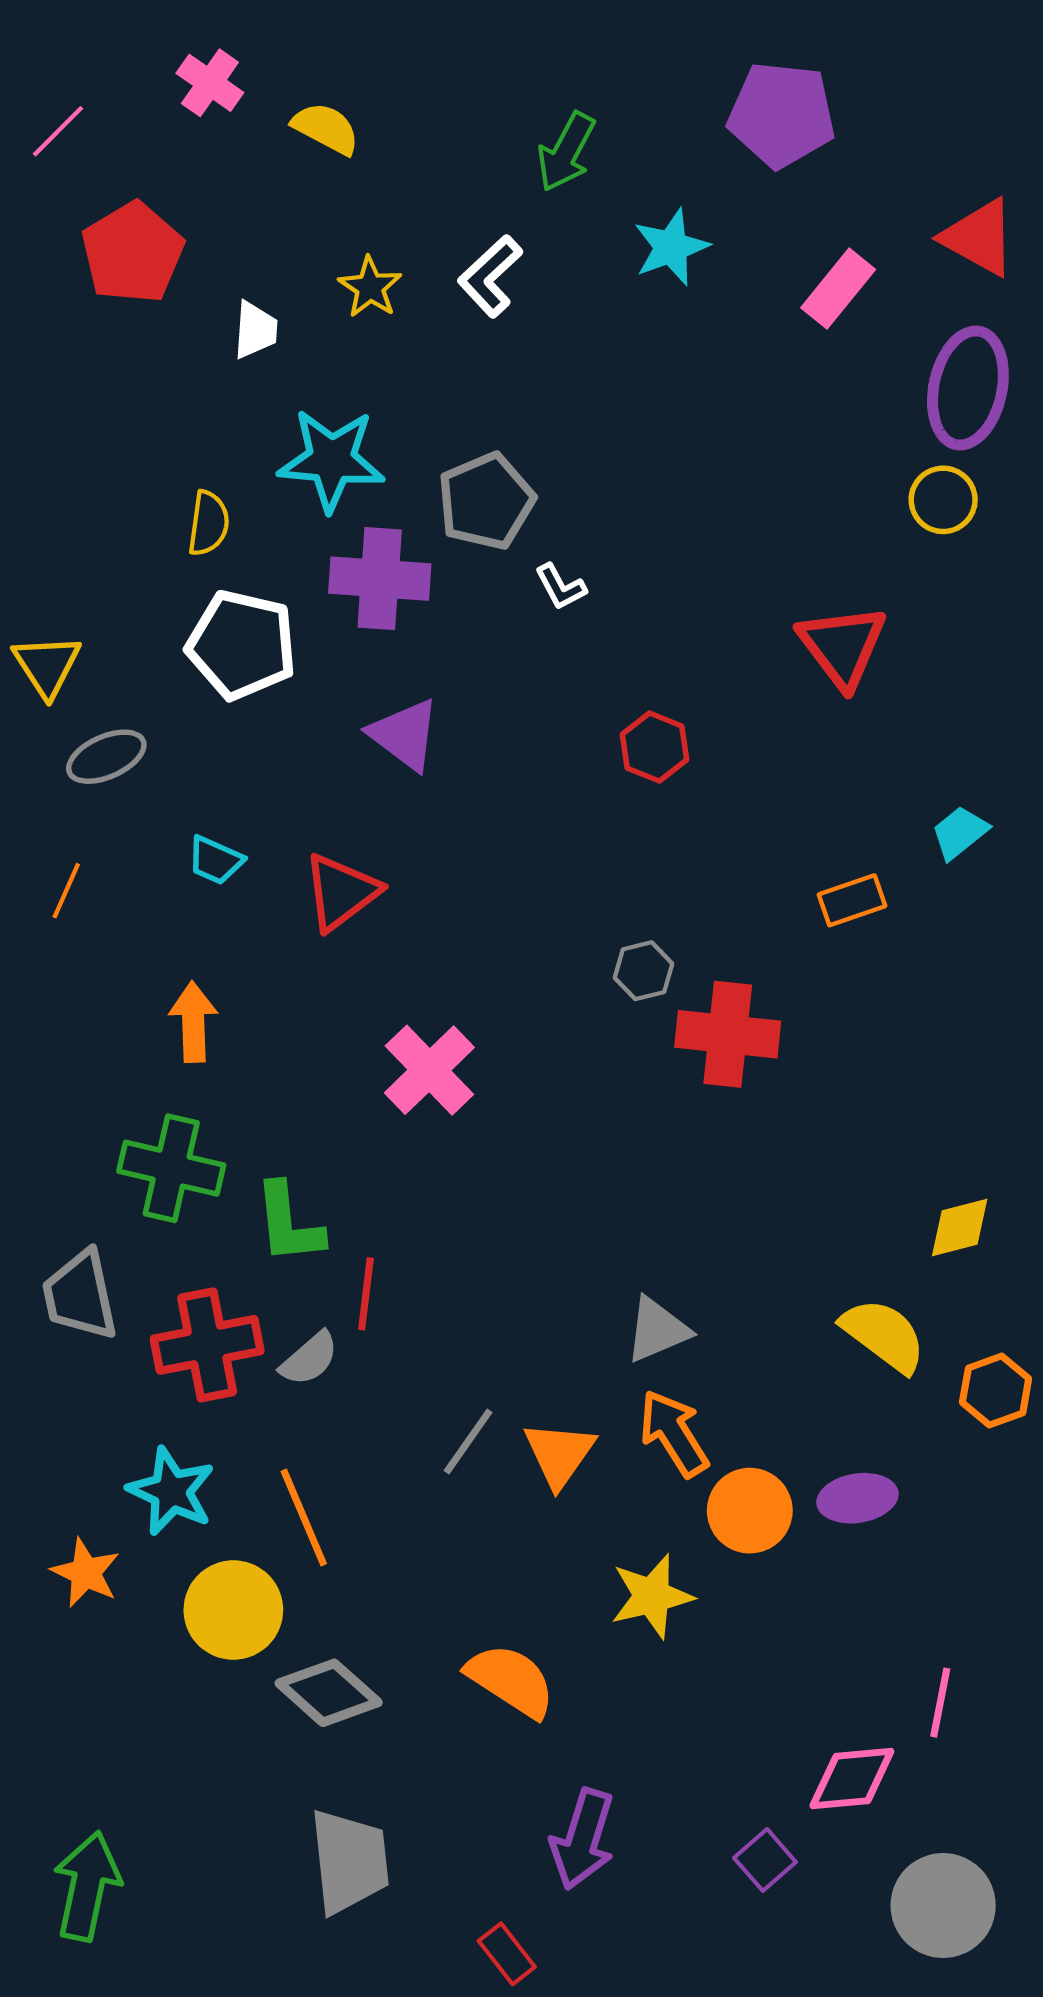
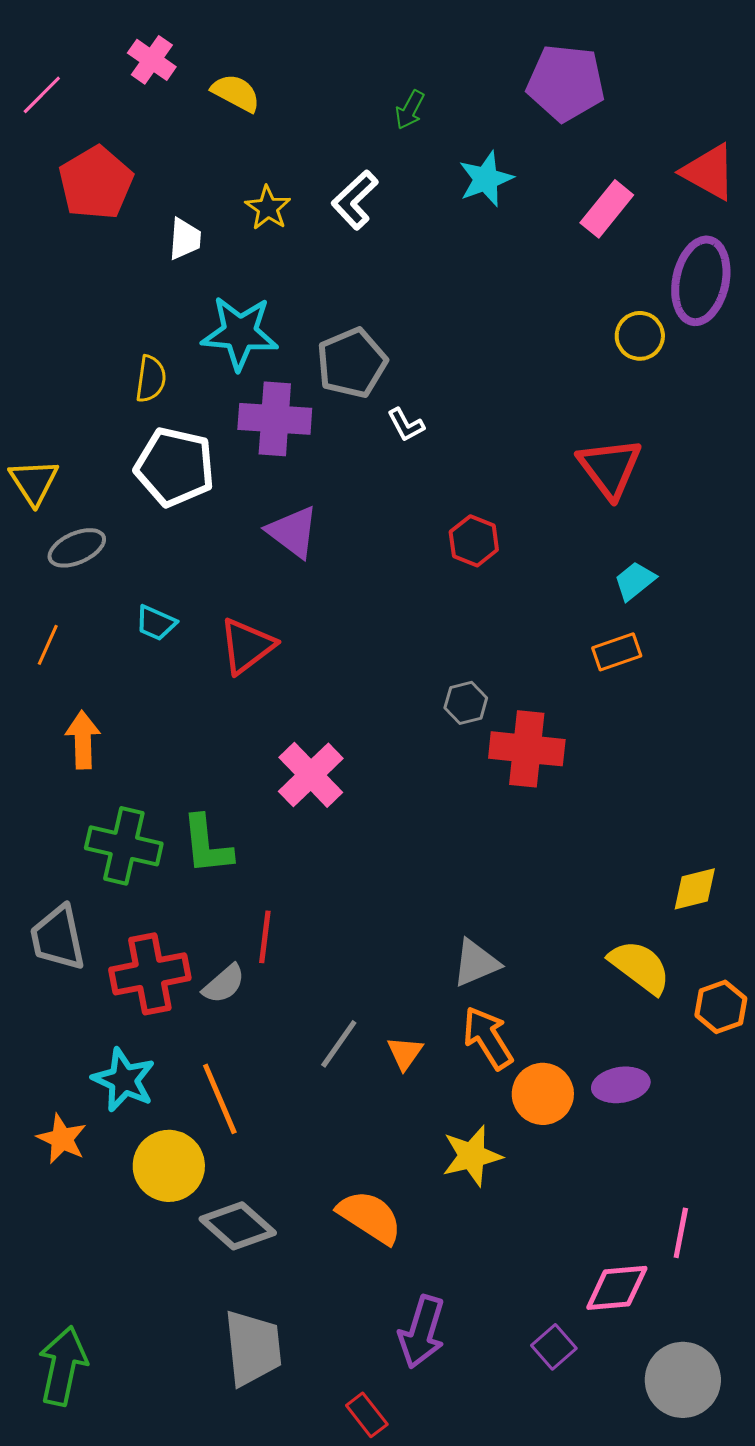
green arrow: (566, 152) -> (410, 110), size x0.7
yellow circle: (943, 500) -> (640, 336), moved
cyan trapezoid: (960, 833) -> (635, 581), moved
orange arrow: (193, 1022) -> (83, 740), moved
green L-shape: (289, 1223) -> (207, 845), moved
orange triangle: (559, 1454) -> (405, 1053), size x0.7

